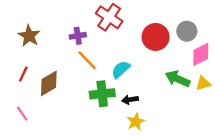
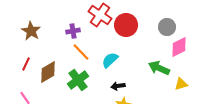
red circle: (156, 37) -> (126, 25), moved
yellow triangle: (203, 83) -> (181, 84), moved
green cross: (102, 94) -> (78, 80), moved, turned -30

